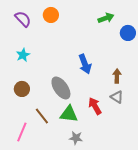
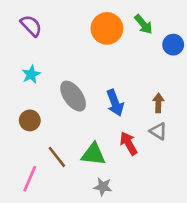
orange circle: (51, 15) -> (107, 28), moved, size x1.5
green arrow: (106, 18) -> (143, 24), turned 70
blue arrow: (85, 64) -> (115, 103), moved
gray ellipse: (61, 88) -> (73, 96), moved

